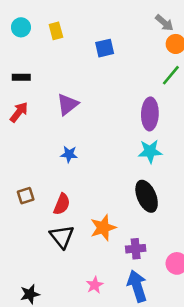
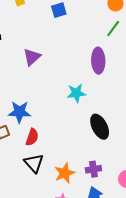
cyan star: (150, 151) -> (76, 93), moved
blue star: (69, 154) -> (19, 112), moved, size x1.6
orange star: (103, 228) -> (65, 173), moved

